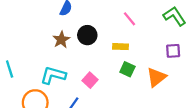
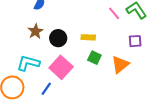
pink line: (129, 19) -> (114, 13), moved
black circle: (87, 35) -> (58, 38), moved
pink square: (90, 80) -> (61, 67), size x1.6

